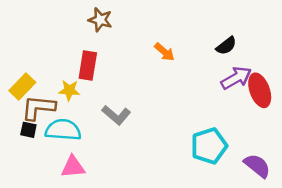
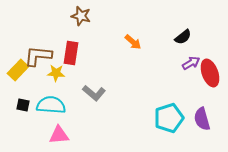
purple arrow: (236, 78) -> (191, 63), size x0.7
brown L-shape: (38, 108) -> (38, 56), moved
purple semicircle: (257, 166) -> (202, 119), moved, turned -145

